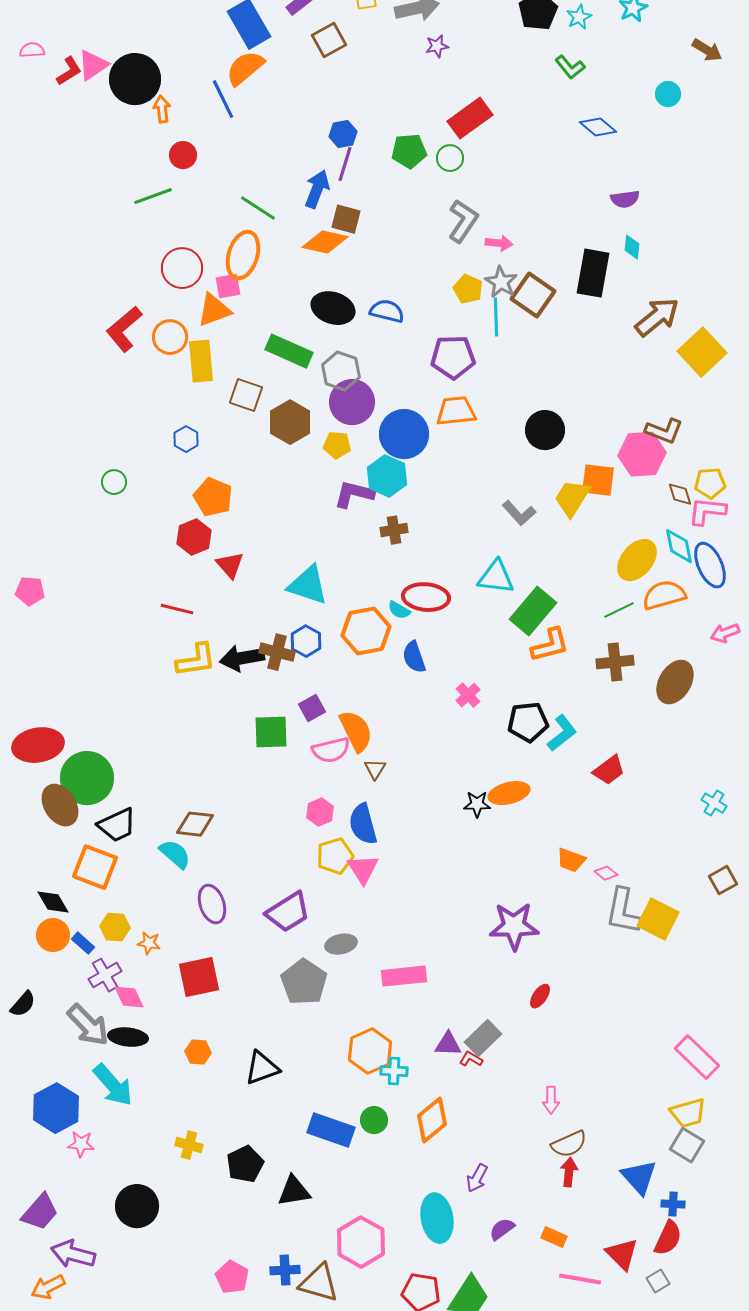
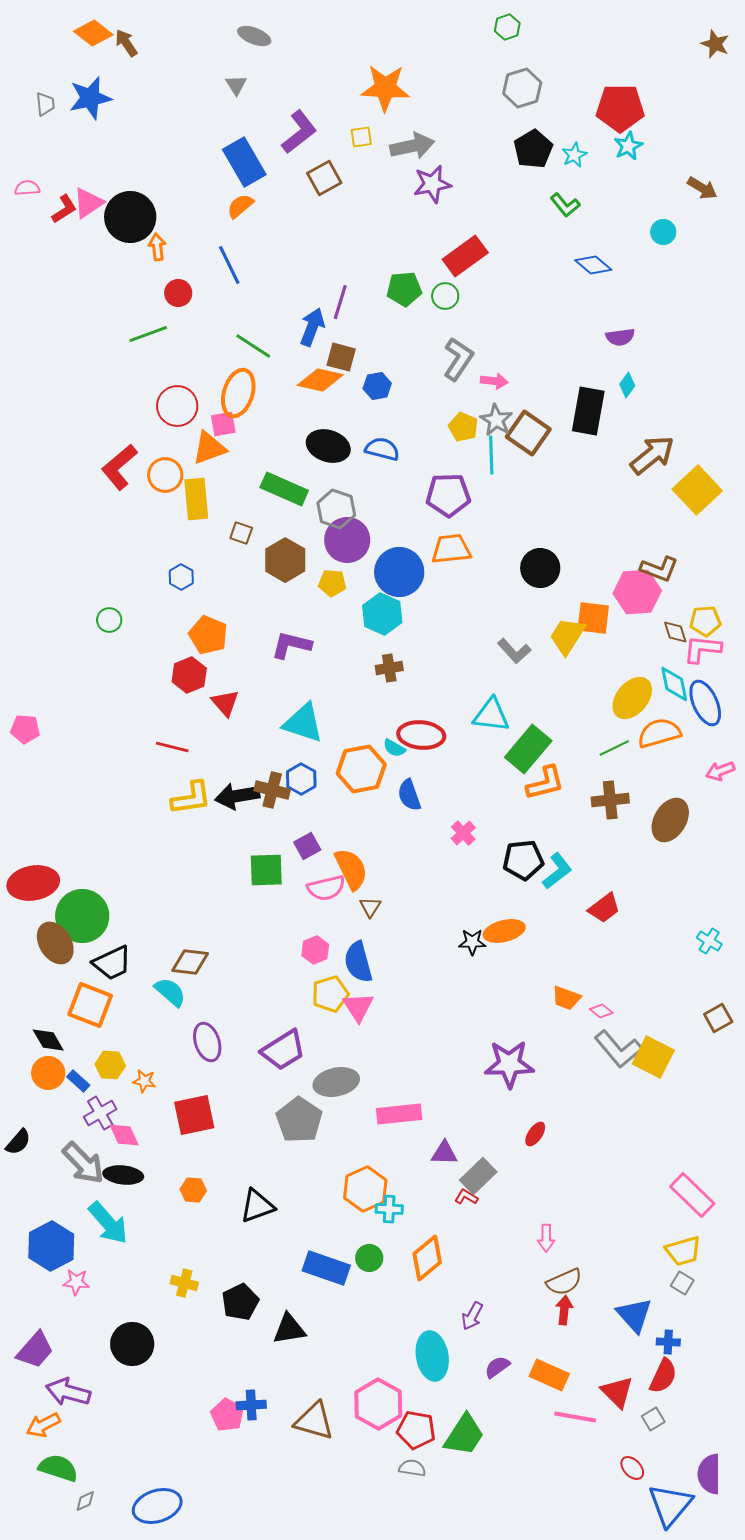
purple star: (437, 46) -> (432, 184), size x1.6
orange semicircle: (245, 68) -> (240, 206), size x0.7
blue line: (223, 99) -> (229, 265), moved
blue hexagon: (343, 134) -> (377, 386), moved
cyan diamond: (632, 247) -> (627, 385), turned 30
brown square: (246, 395) -> (241, 533), size x0.7
purple L-shape: (354, 494) -> (291, 645), moved
gray L-shape: (623, 911) -> (618, 1049), turned -51
gray ellipse: (341, 944) -> (336, 1082), size x1.4
purple triangle: (448, 1044) -> (444, 1153), moved
gray square: (687, 1145) -> (682, 1283), size x0.7
orange rectangle: (554, 1237) -> (549, 1375), size x1.5
pink hexagon: (361, 1242) -> (378, 1404), moved
blue cross: (285, 1270) -> (251, 1405), moved

